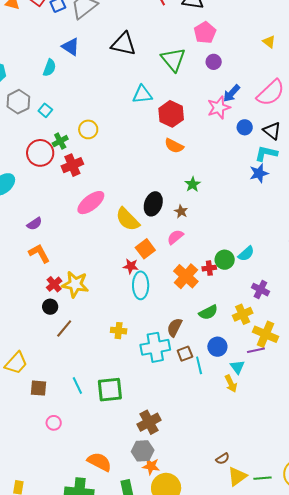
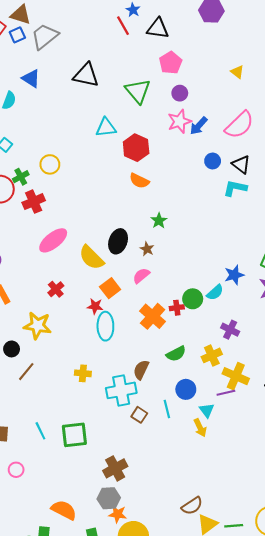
pink star: (219, 108) -> (179, 121), moved
blue star: (259, 173) -> (234, 275), moved
red cross: (54, 284) -> (56, 289), moved
brown square: (185, 354) -> (139, 415), moved, turned -35
brown semicircle: (223, 459) -> (192, 506), size x1.5

